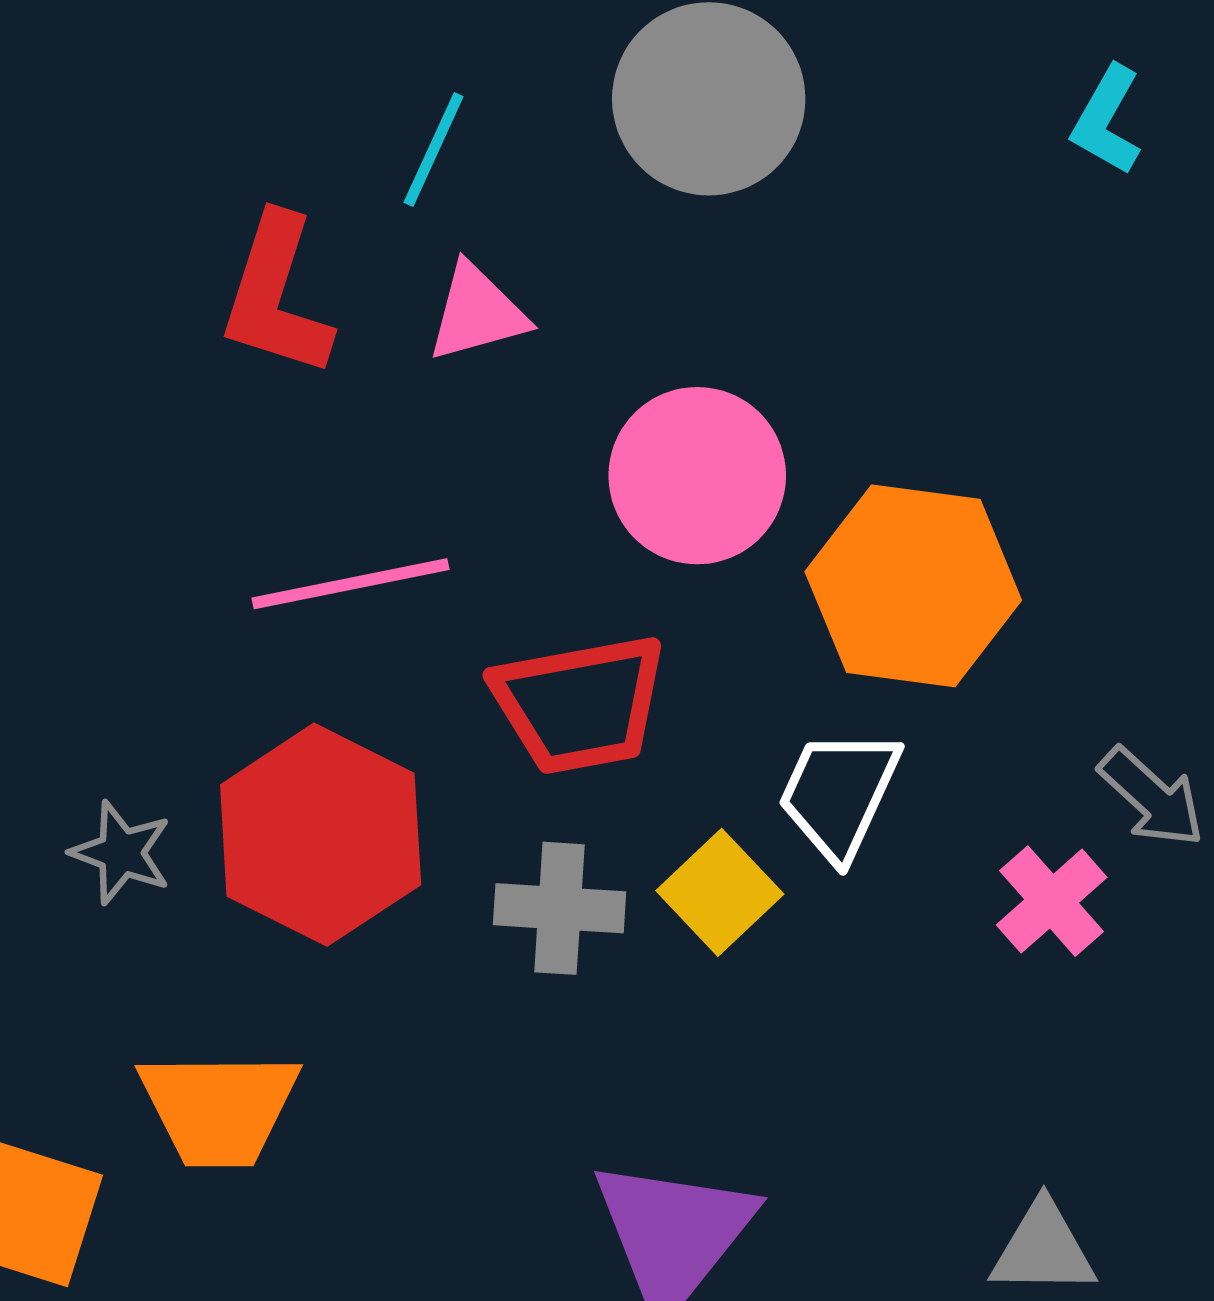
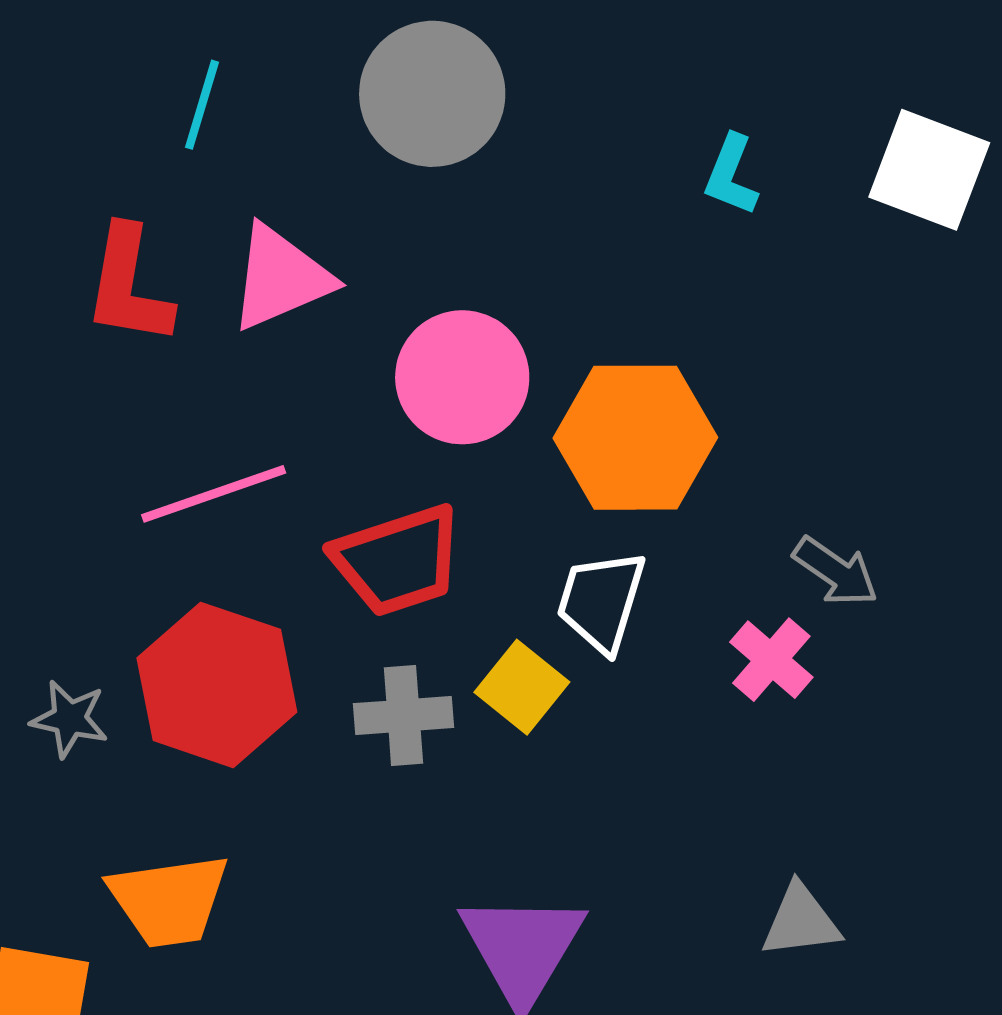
cyan L-shape: (1107, 120) -> (731, 175), moved
cyan line: (434, 149) -> (202, 105), moved
pink triangle: (477, 313) -> (281, 278), size x1.4

